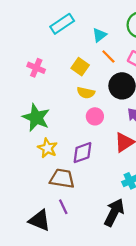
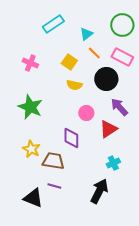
pink circle: (95, 116) -> (86, 113), moved
yellow star: (47, 148) -> (31, 149), moved
purple diamond: (82, 153) -> (71, 138), turned -70
purple line: (63, 207) -> (54, 186), turned -48

